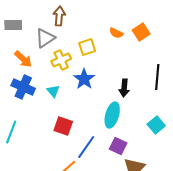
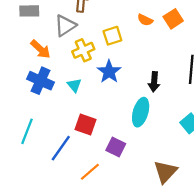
purple square: (118, 146) -> (116, 147), moved
blue line: (86, 147) -> (61, 148), moved

